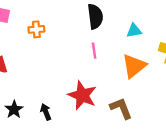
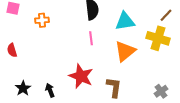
cyan triangle: (134, 31) -> (125, 21), size x1.5
brown L-shape: (121, 108) -> (114, 87), turned 30

